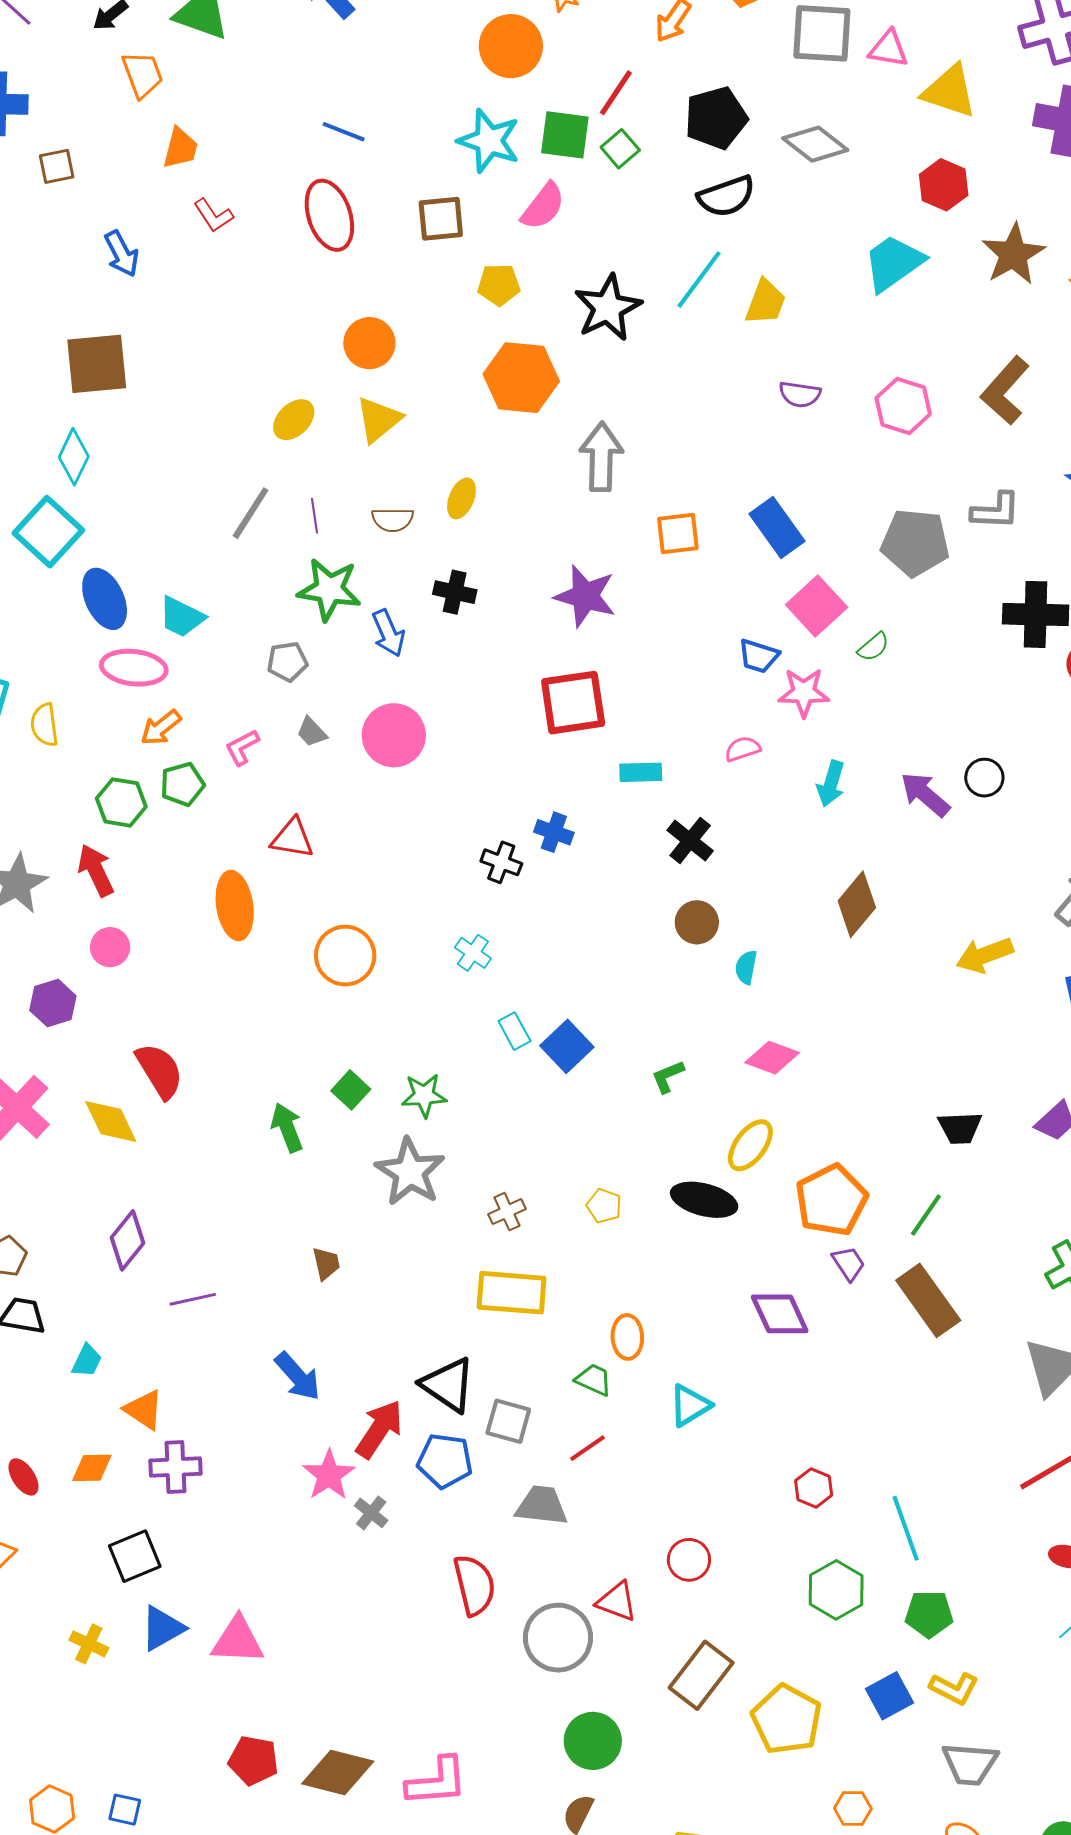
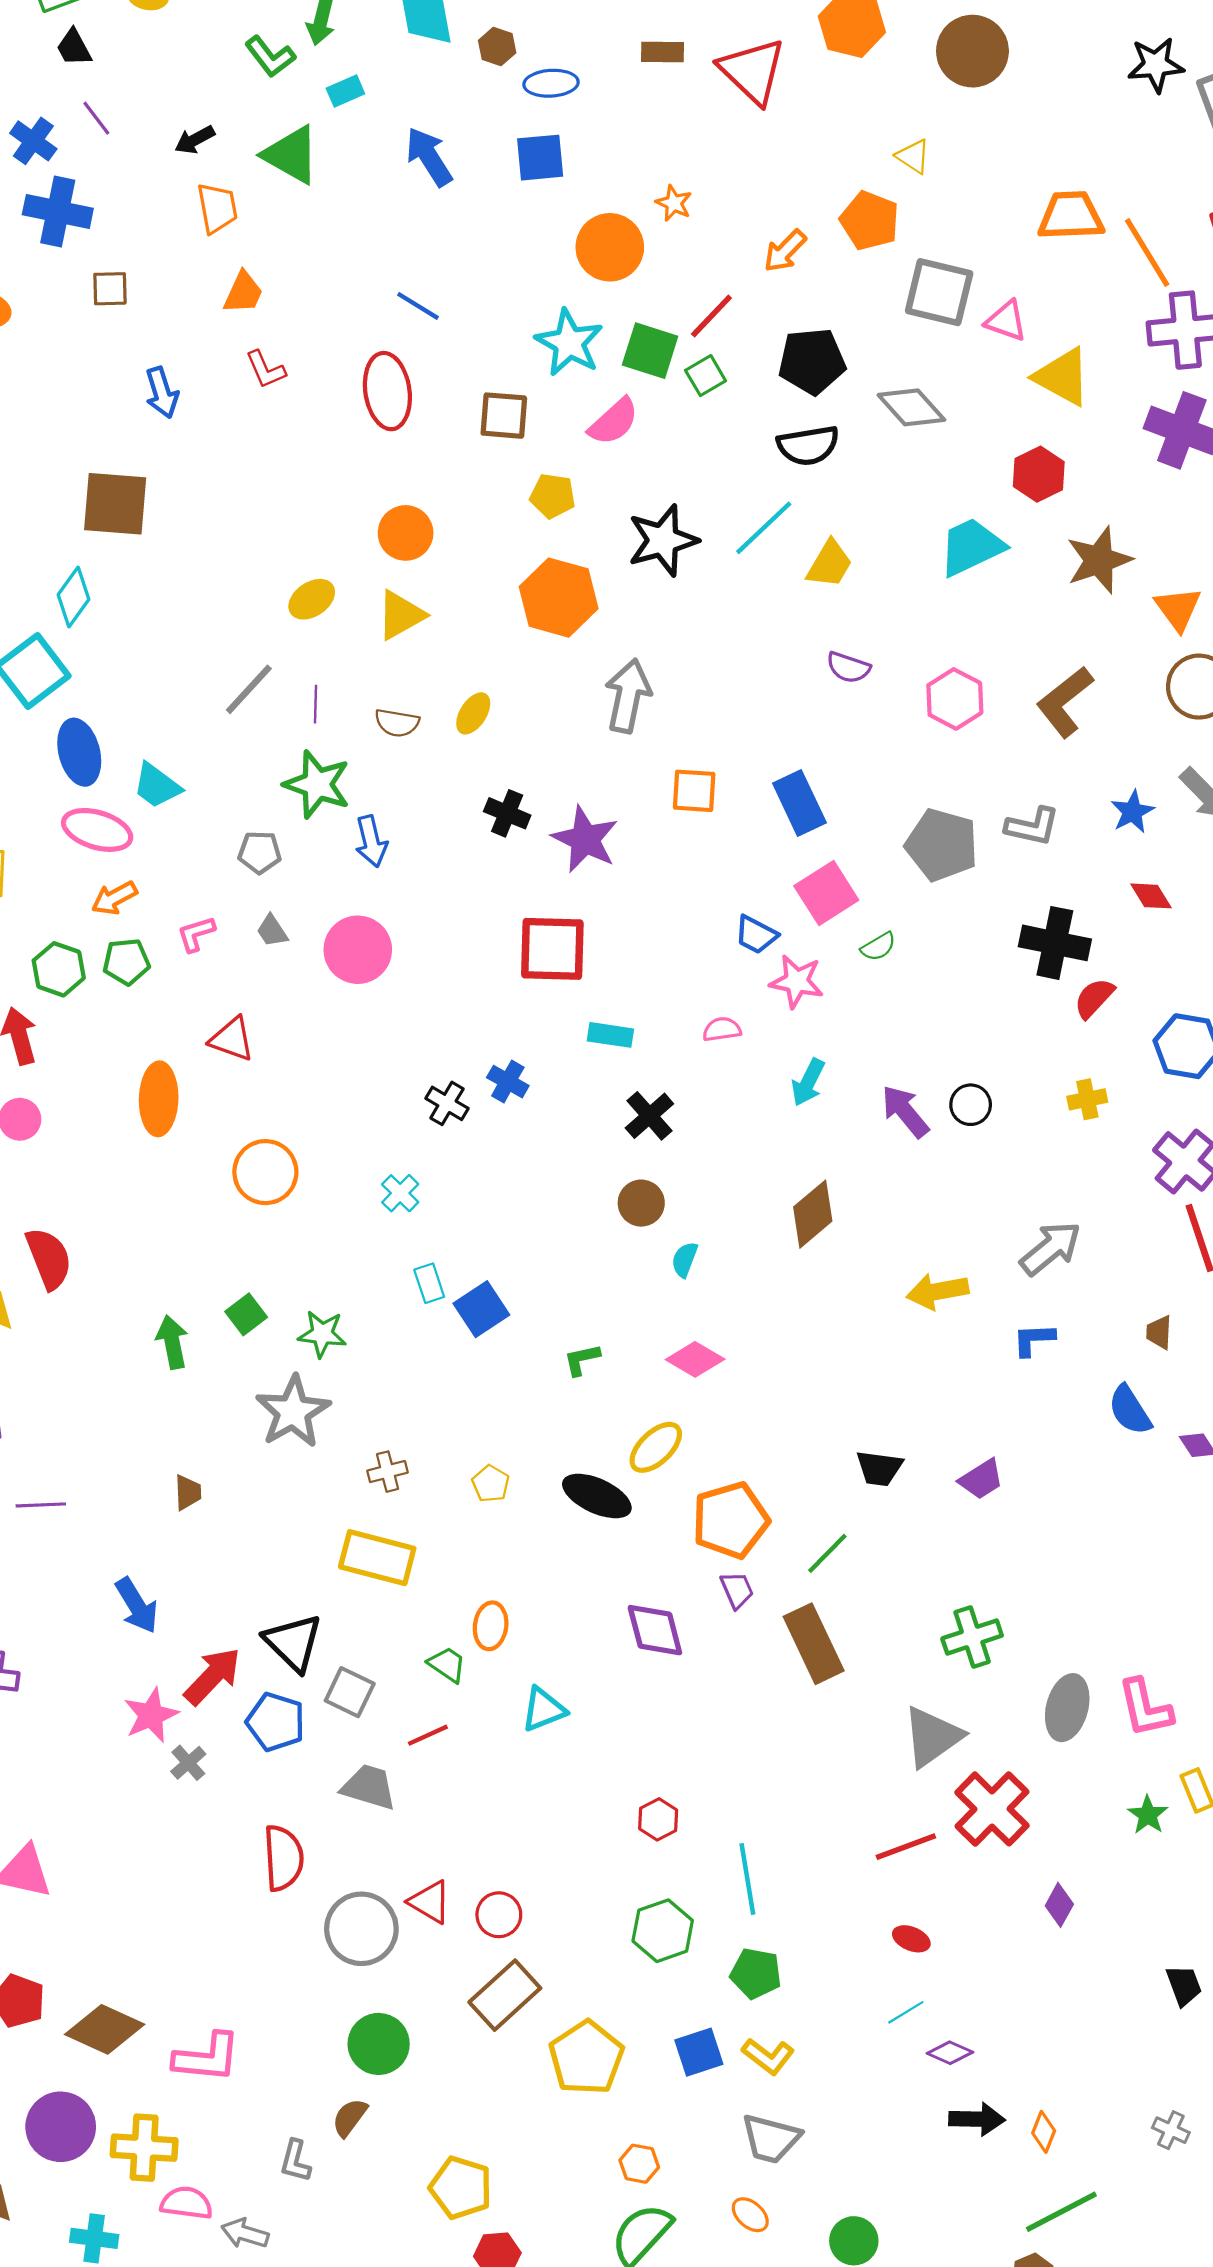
black cross: (455, 592) -> (507, 813), moved
red circle: (689, 1560) -> (499, 1915), moved

